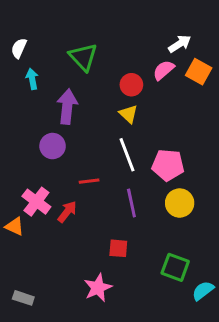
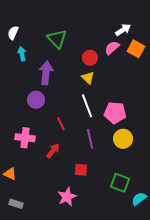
red line: (89, 181) -> (61, 124), turned 72
pink cross: (36, 202) -> (25, 138), turned -30
red arrow: (67, 212) -> (53, 151), moved
orange triangle: (15, 226) -> (10, 174), moved

